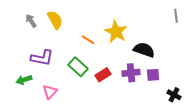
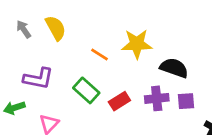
yellow star: (116, 32) -> (137, 44), turned -30

